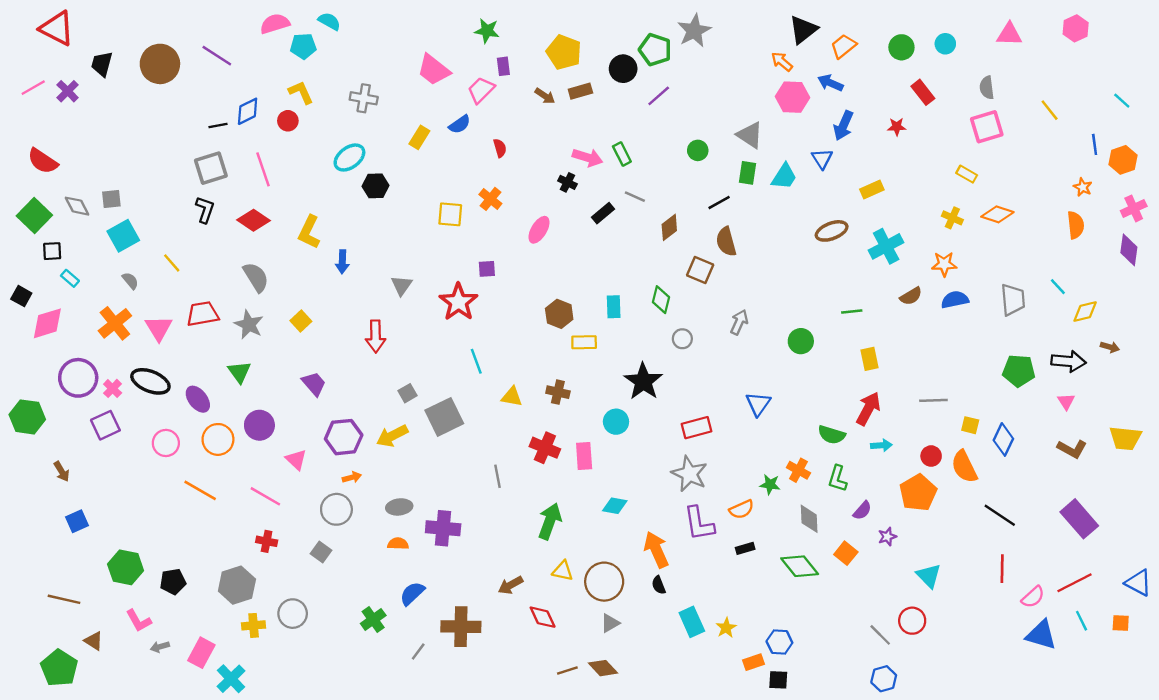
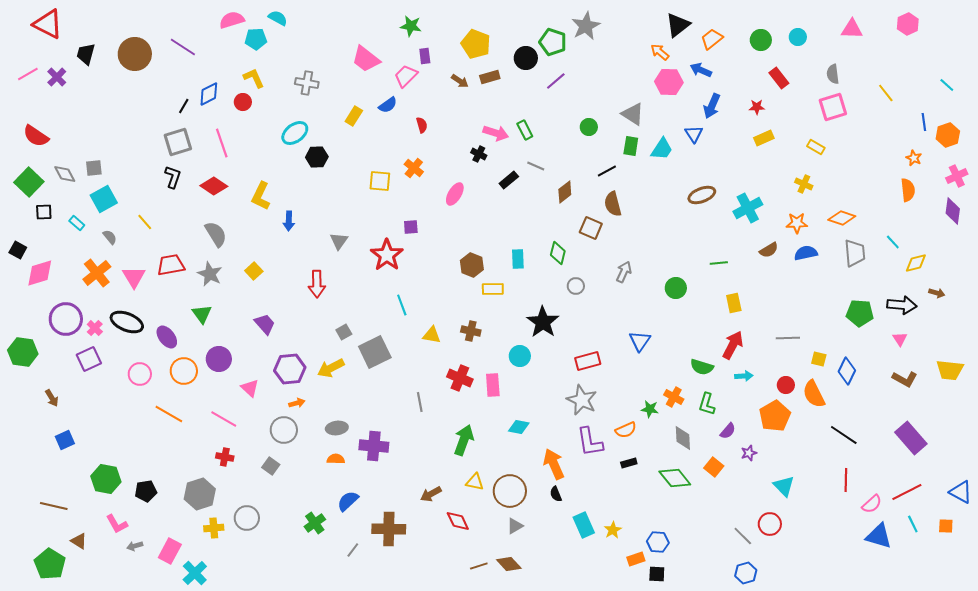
black line: (218, 126) -> (184, 106), turned -49
yellow rectangle: (872, 189) -> (764, 138), moved
orange diamond: (997, 214) -> (842, 218), moved
cyan rectangle: (70, 278) -> (77, 223), moved

